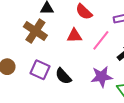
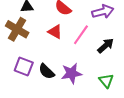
red triangle: (74, 36) -> (55, 32), turned 35
purple star: (102, 77) -> (71, 73), moved

